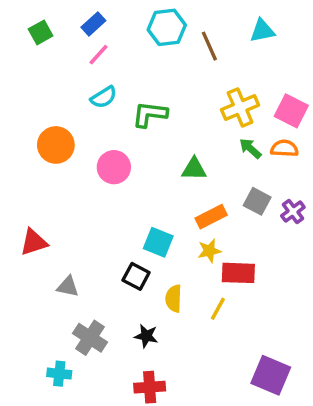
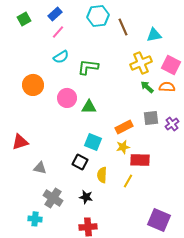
cyan triangle: (262, 31) -> (154, 35), moved
green triangle: (194, 169) -> (89, 107), moved
gray square: (257, 201) -> (151, 118), turned -35

